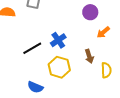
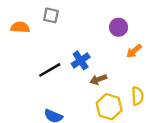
brown arrow: (89, 56) -> (98, 79), moved, turned 88
yellow hexagon: (59, 67) -> (109, 107), moved

